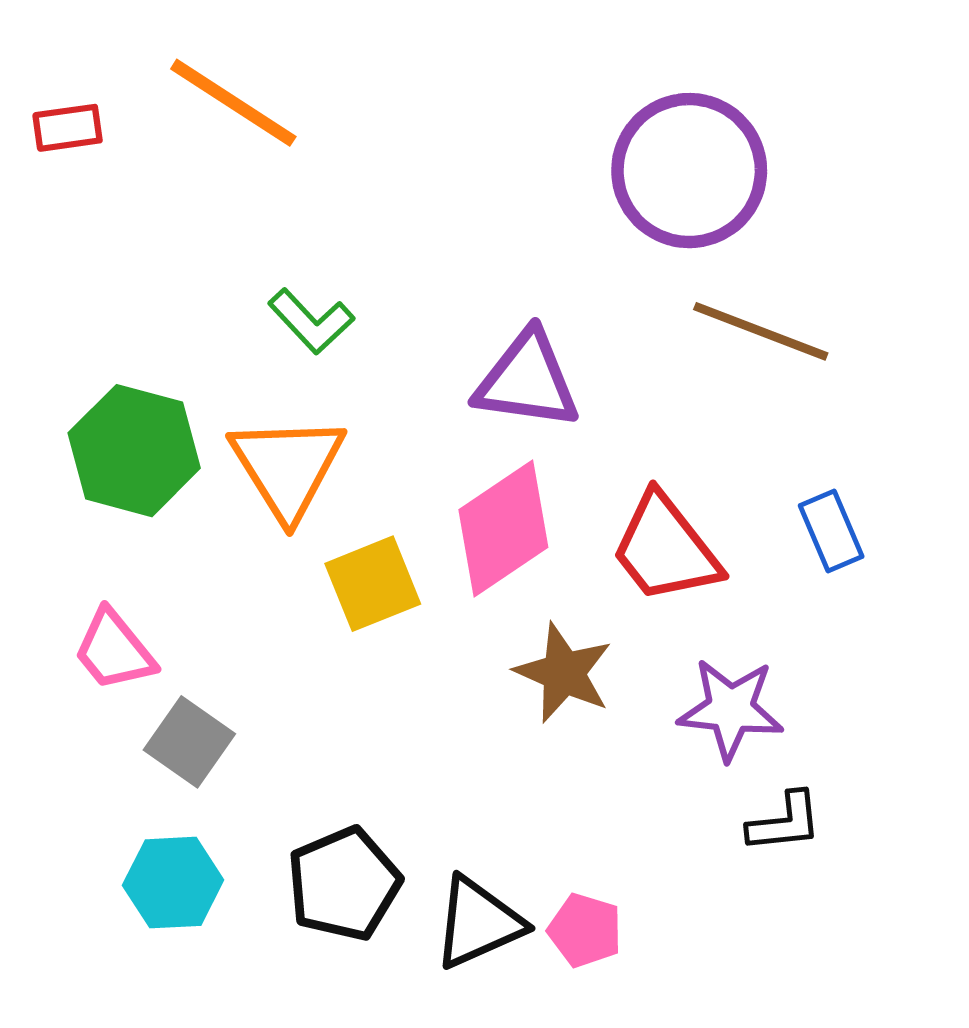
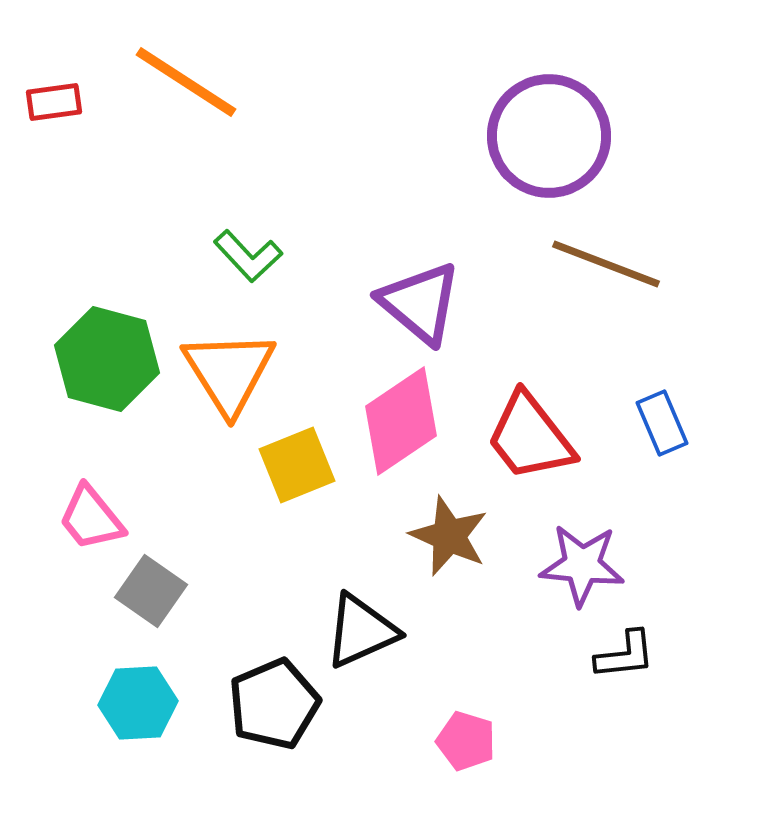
purple triangle: (527, 380) -> (420, 303), turned 32
black triangle: (478, 923) -> (361, 631), moved

